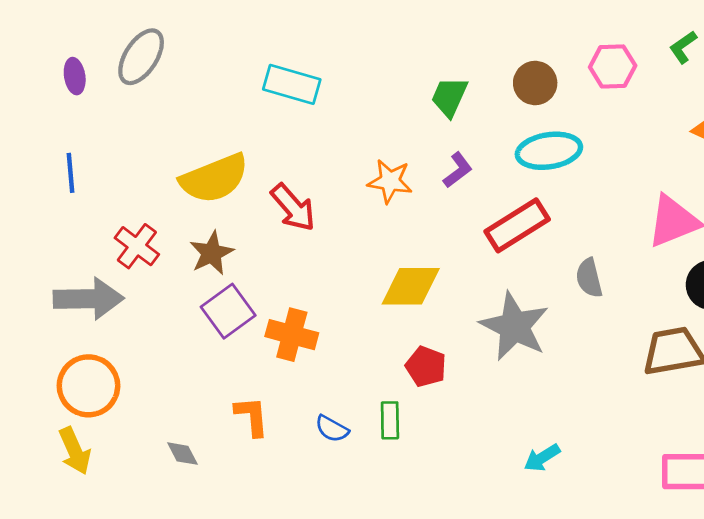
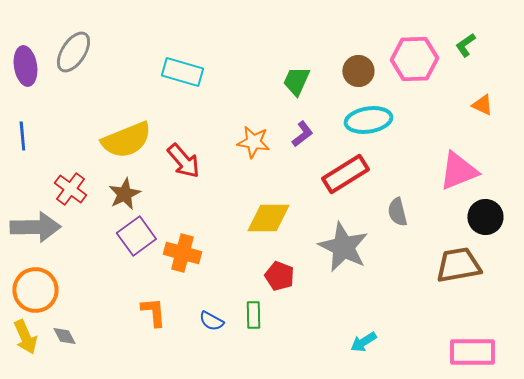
pink hexagon: (613, 66) -> (414, 59), size x1.4
purple ellipse: (75, 76) -> (25, 66), size x1.5
gray diamond: (183, 454) -> (64, 336), moved

